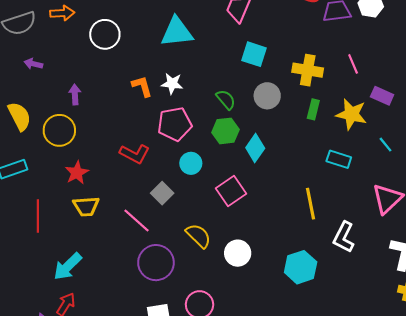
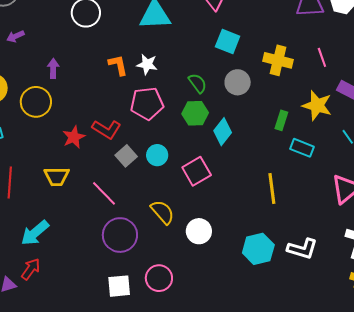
purple arrow: (33, 64) -> (15, 36), turned -42
green rectangle: (313, 109) -> (281, 120), moved
cyan circle: (191, 163) -> (157, 155), moved
red star: (77, 173) -> (74, 137), moved
gray square: (162, 193) -> (126, 156), moved
white L-shape: (344, 237) -> (302, 249), moved, turned -104

